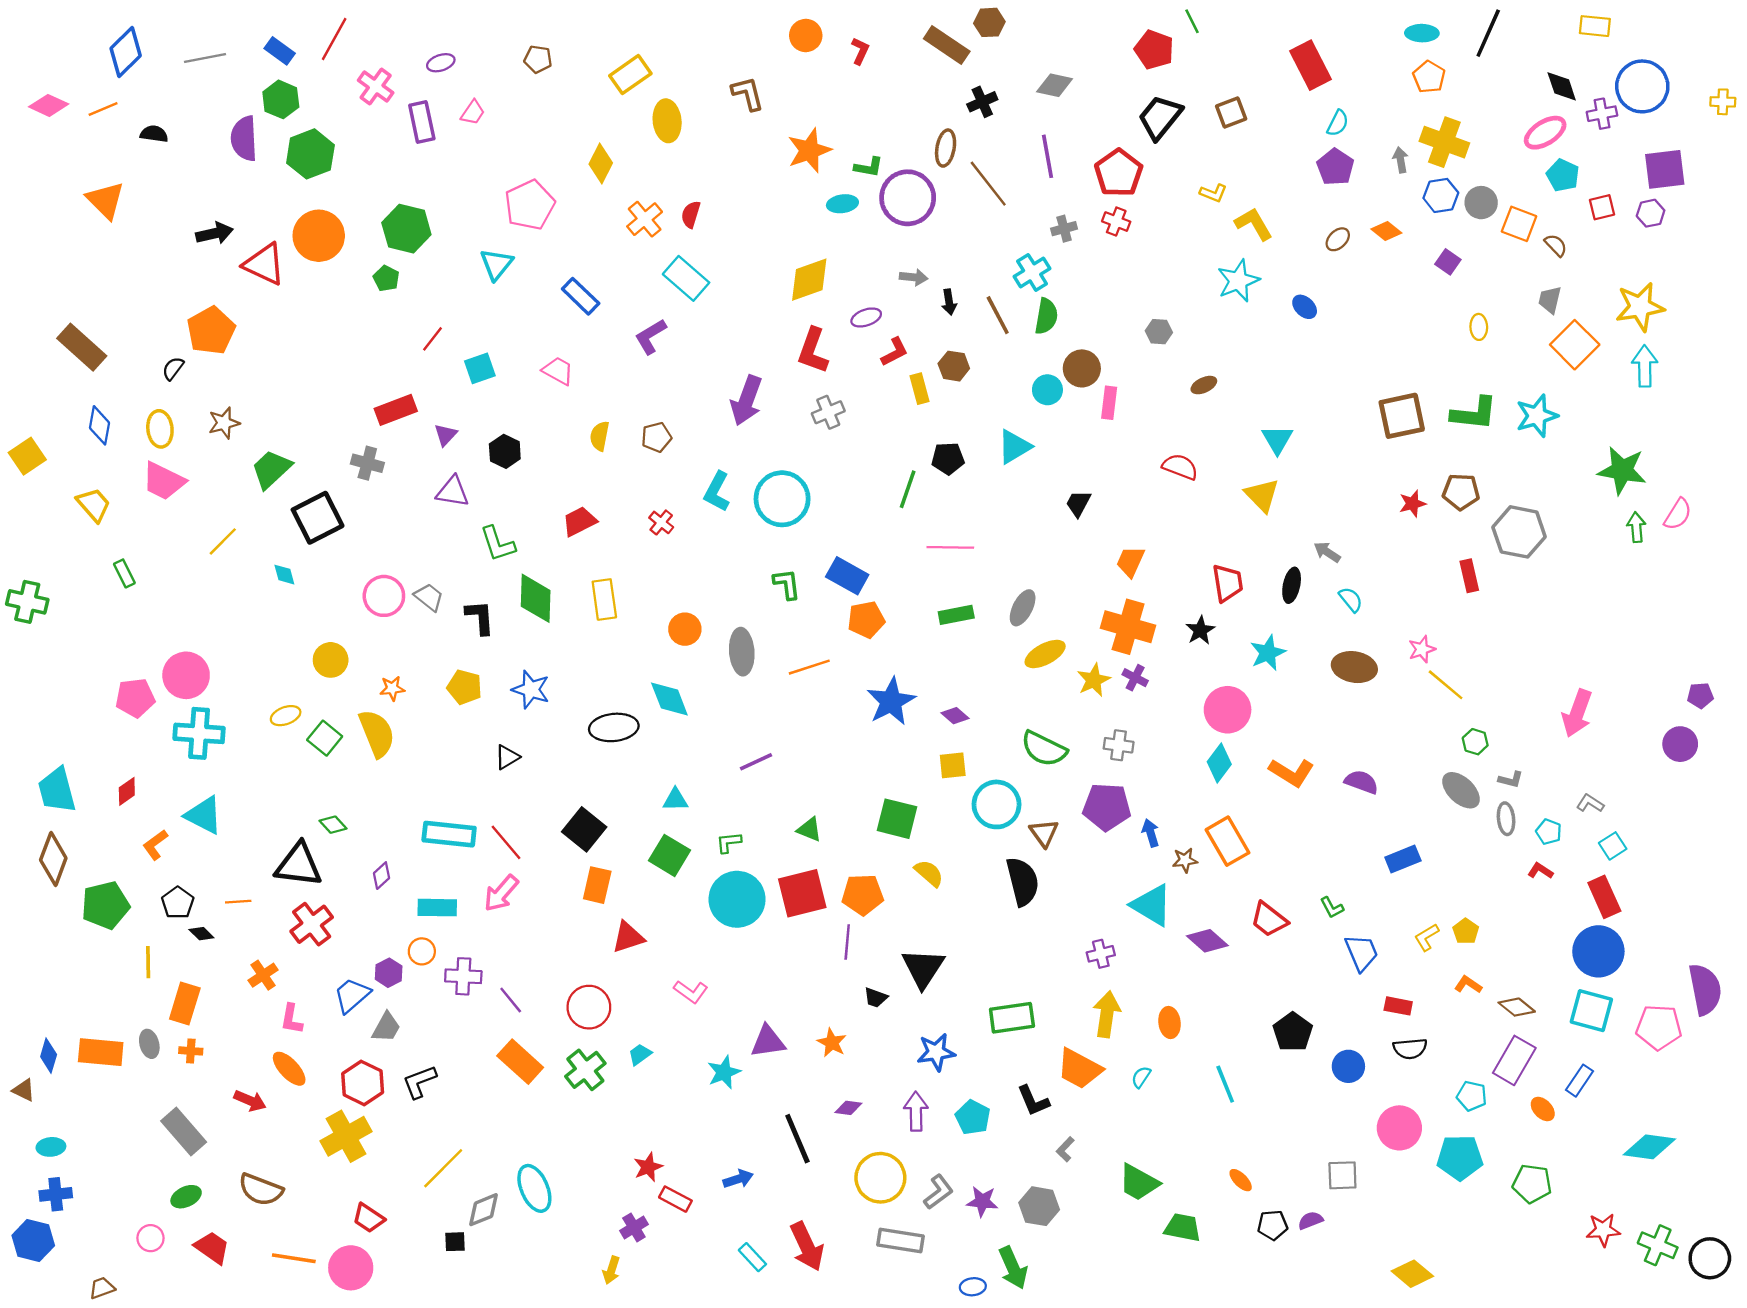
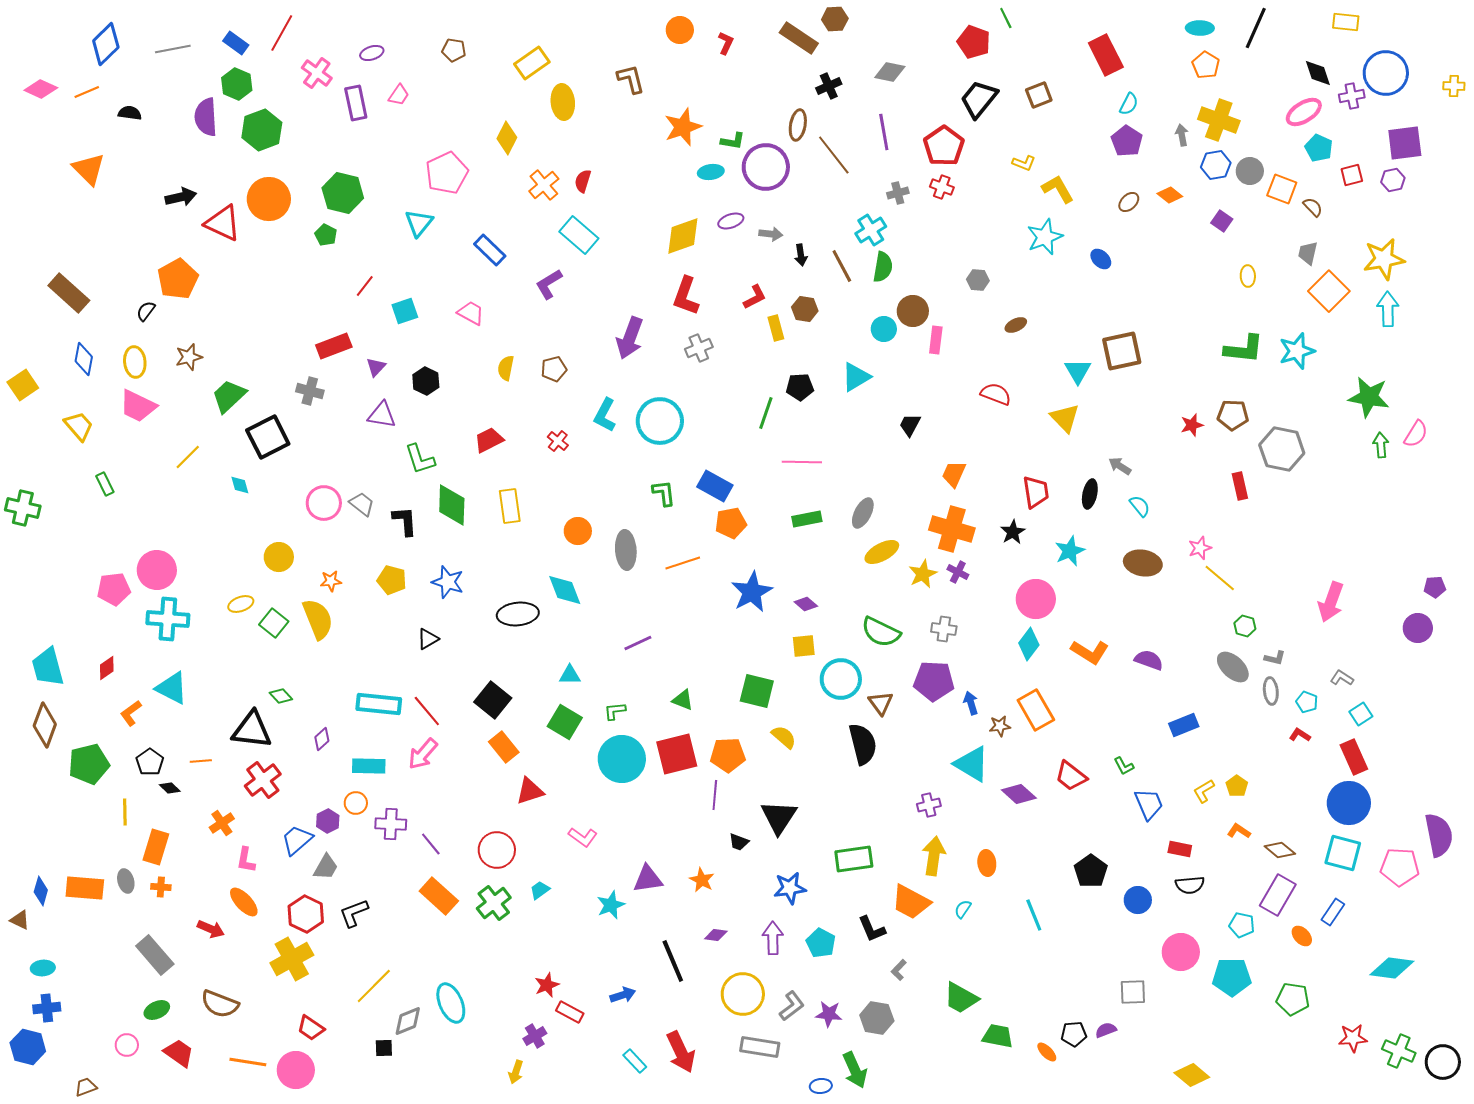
purple ellipse: (866, 317) -> (731, 221), moved
brown square: (1402, 416) -> (1122, 351), moved
orange rectangle: (597, 885) -> (504, 747), turned -52
orange ellipse: (1241, 1180) -> (1047, 1052), moved

